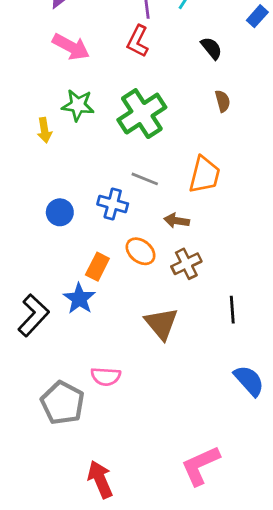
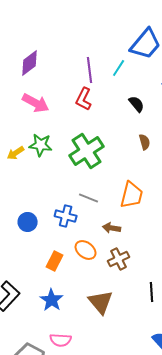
yellow arrow: (45, 130) -> (16, 153), moved, turned 66
blue star: (79, 299) -> (52, 300), moved

